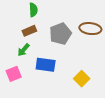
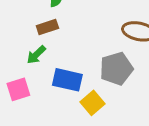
gray pentagon: (60, 34) -> (116, 69), moved
yellow square: (82, 79) -> (93, 103), moved

